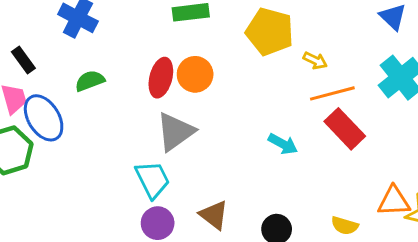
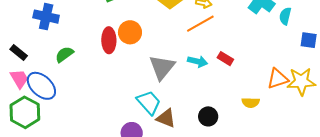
orange line: (332, 93) -> (200, 24), moved
red rectangle: (345, 129) -> (225, 59), moved, size x0.6
gray triangle: (175, 132) -> (162, 67), moved
cyan trapezoid: (152, 179) -> (149, 102), moved

